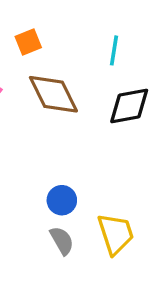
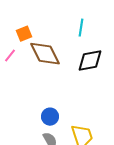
orange square: (28, 42) -> (24, 34), moved

